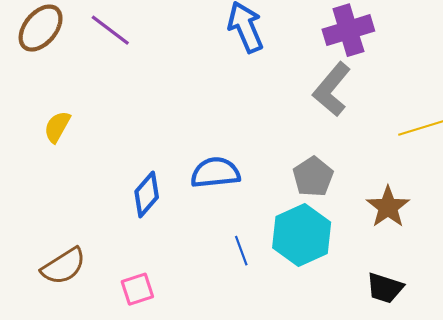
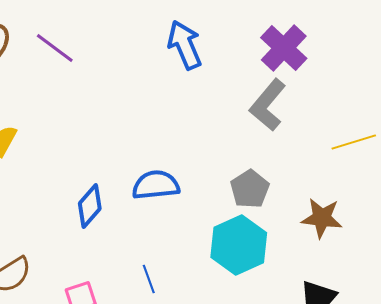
purple cross: (348, 30) -> (284, 48), turned -30
brown star: (388, 207) -> (322, 218), turned -30
blue line: (241, 251) -> (149, 279), moved

